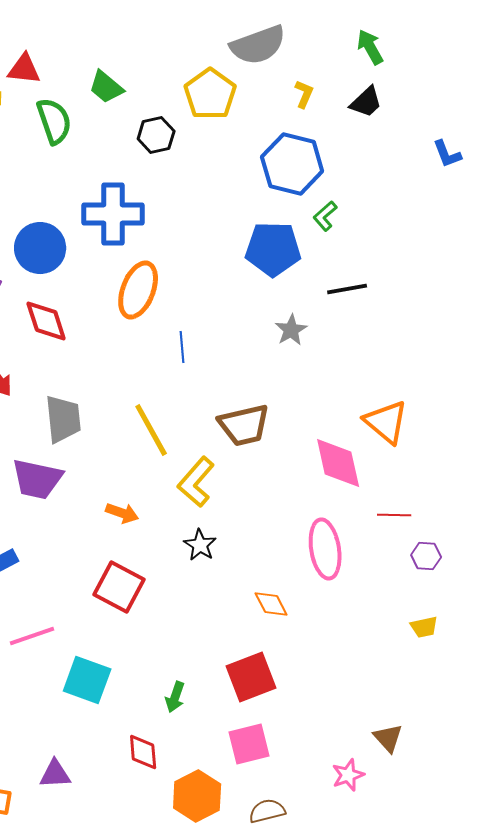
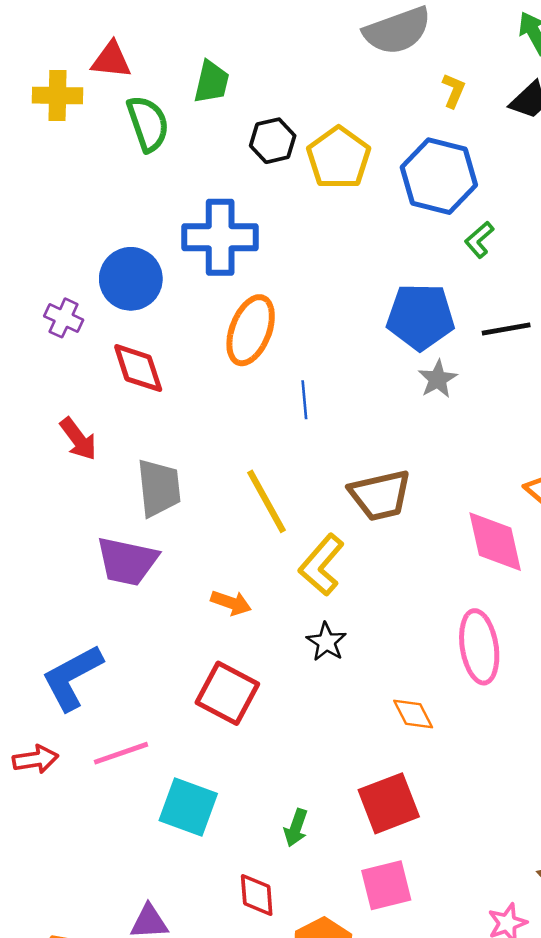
green trapezoid: (106, 87) -> (211, 82), turned -117
yellow pentagon: (210, 94) -> (339, 158), moved
blue pentagon: (273, 249) -> (421, 317), moved

